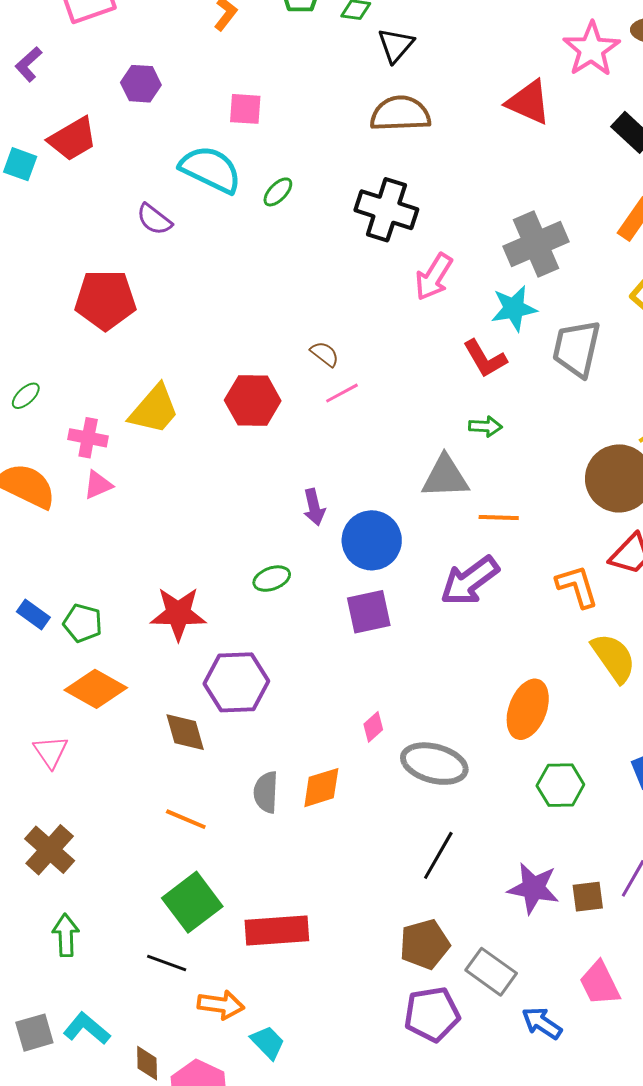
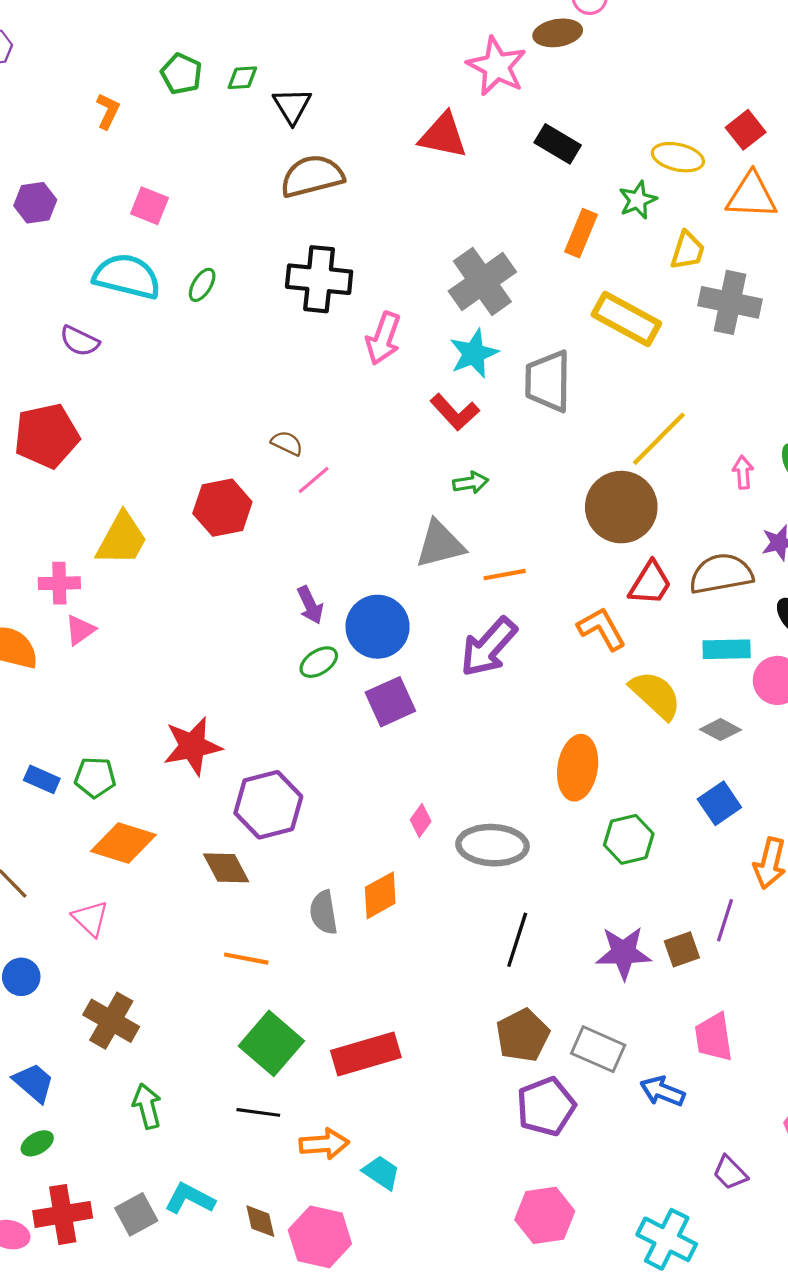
pink square: (245, 109) -> (150, 206), turned 30
green ellipse: (272, 579) -> (319, 662), moved
pink trapezoid: (600, 983) -> (714, 1037), turned 30

